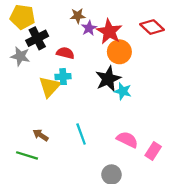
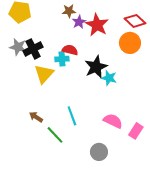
black cross: (37, 38) -> (33, 49), moved
orange circle: (119, 52) -> (130, 43), moved
red semicircle: (65, 53) -> (70, 50), moved
cyan cross: (63, 77) -> (62, 59), moved
green line: (27, 155) -> (55, 135), moved, turned 30

